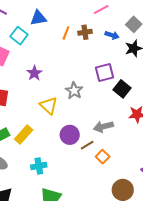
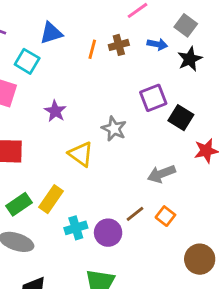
purple circle: (70, 135) -> (108, 233), moved
brown line: (87, 145) -> (135, 214), moved
cyan cross: (39, 166) -> (76, 228), moved

